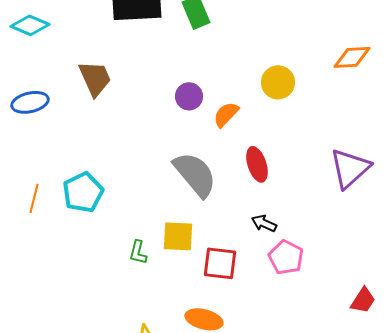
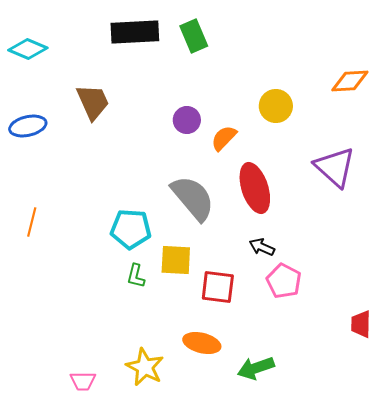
red ellipse: (257, 164) -> (255, 188), size x1.4
purple triangle: (350, 168) -> (335, 167), moved, turned -36
cyan pentagon: (83, 192) -> (131, 229), moved, turned 30
red trapezoid: (363, 300) -> (361, 324), turned 148

